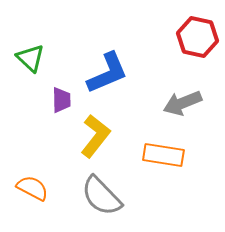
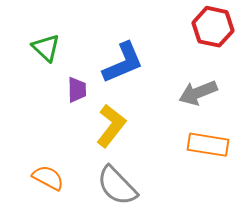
orange rectangle: (163, 155) -> (208, 145), moved

